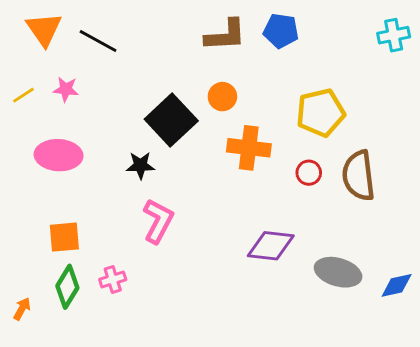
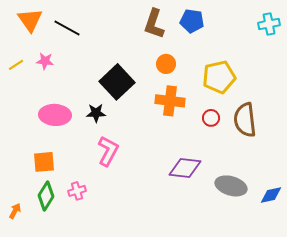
brown L-shape: (225, 35) -> (154, 24), turned 112
orange circle: (222, 97) -> (166, 64), moved
pink ellipse: (59, 155) -> (55, 115), moved

